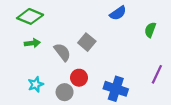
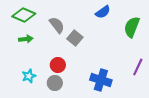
green semicircle: (150, 30) -> (132, 27), size x1.5
gray semicircle: (62, 52) -> (57, 25), moved
red circle: (79, 78) -> (58, 65), moved

